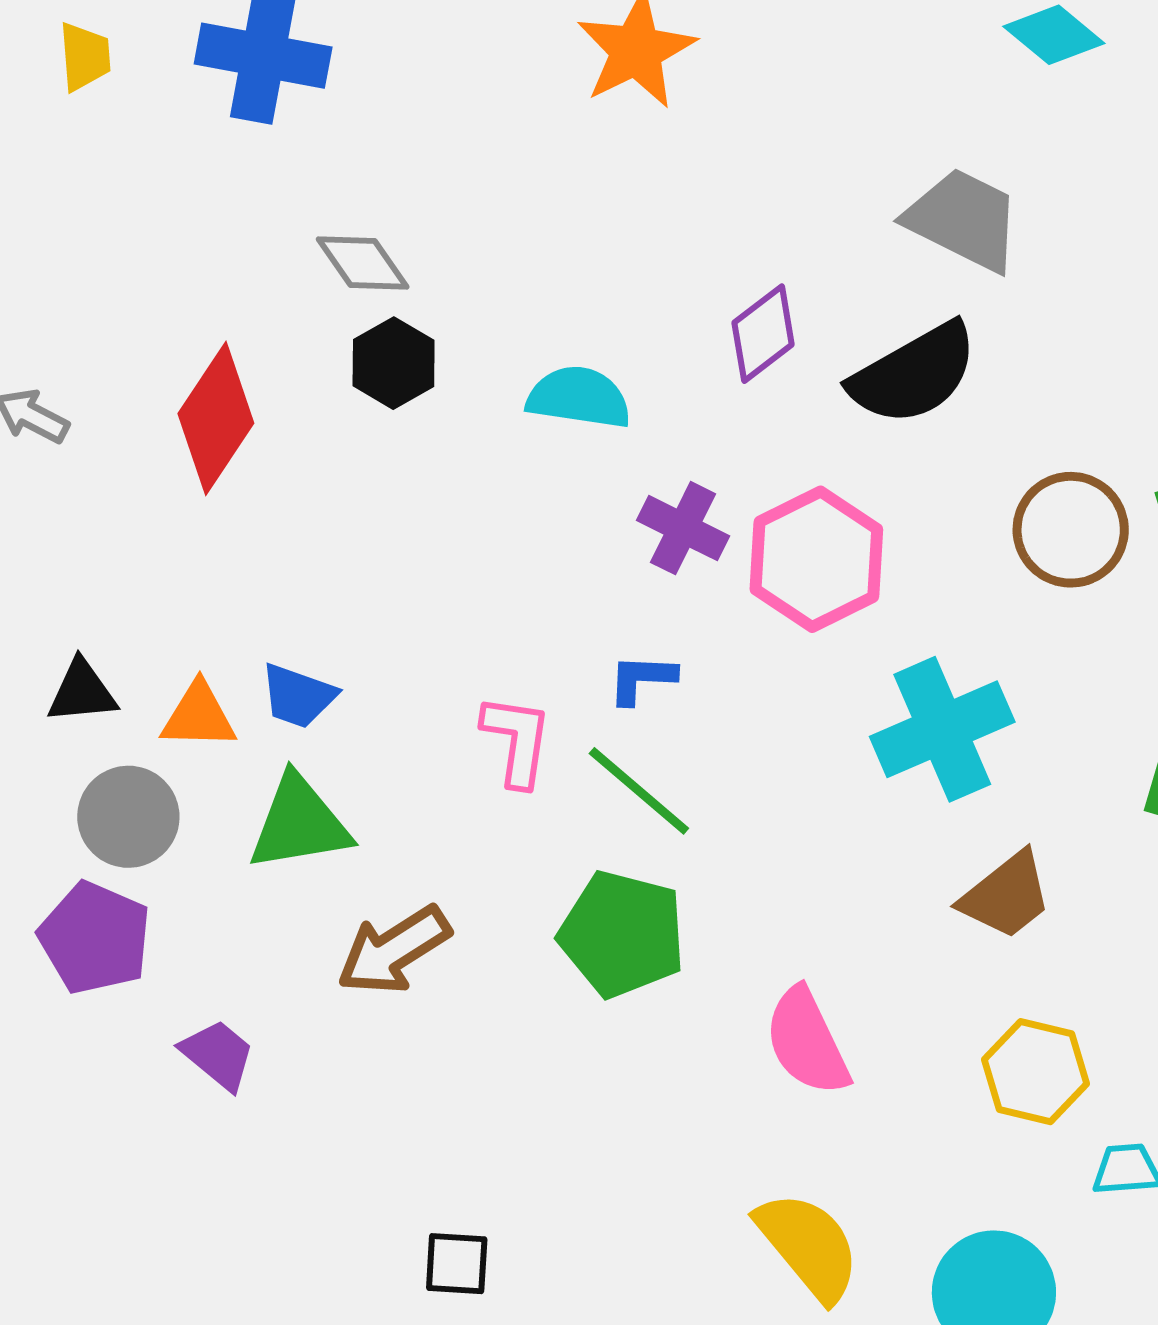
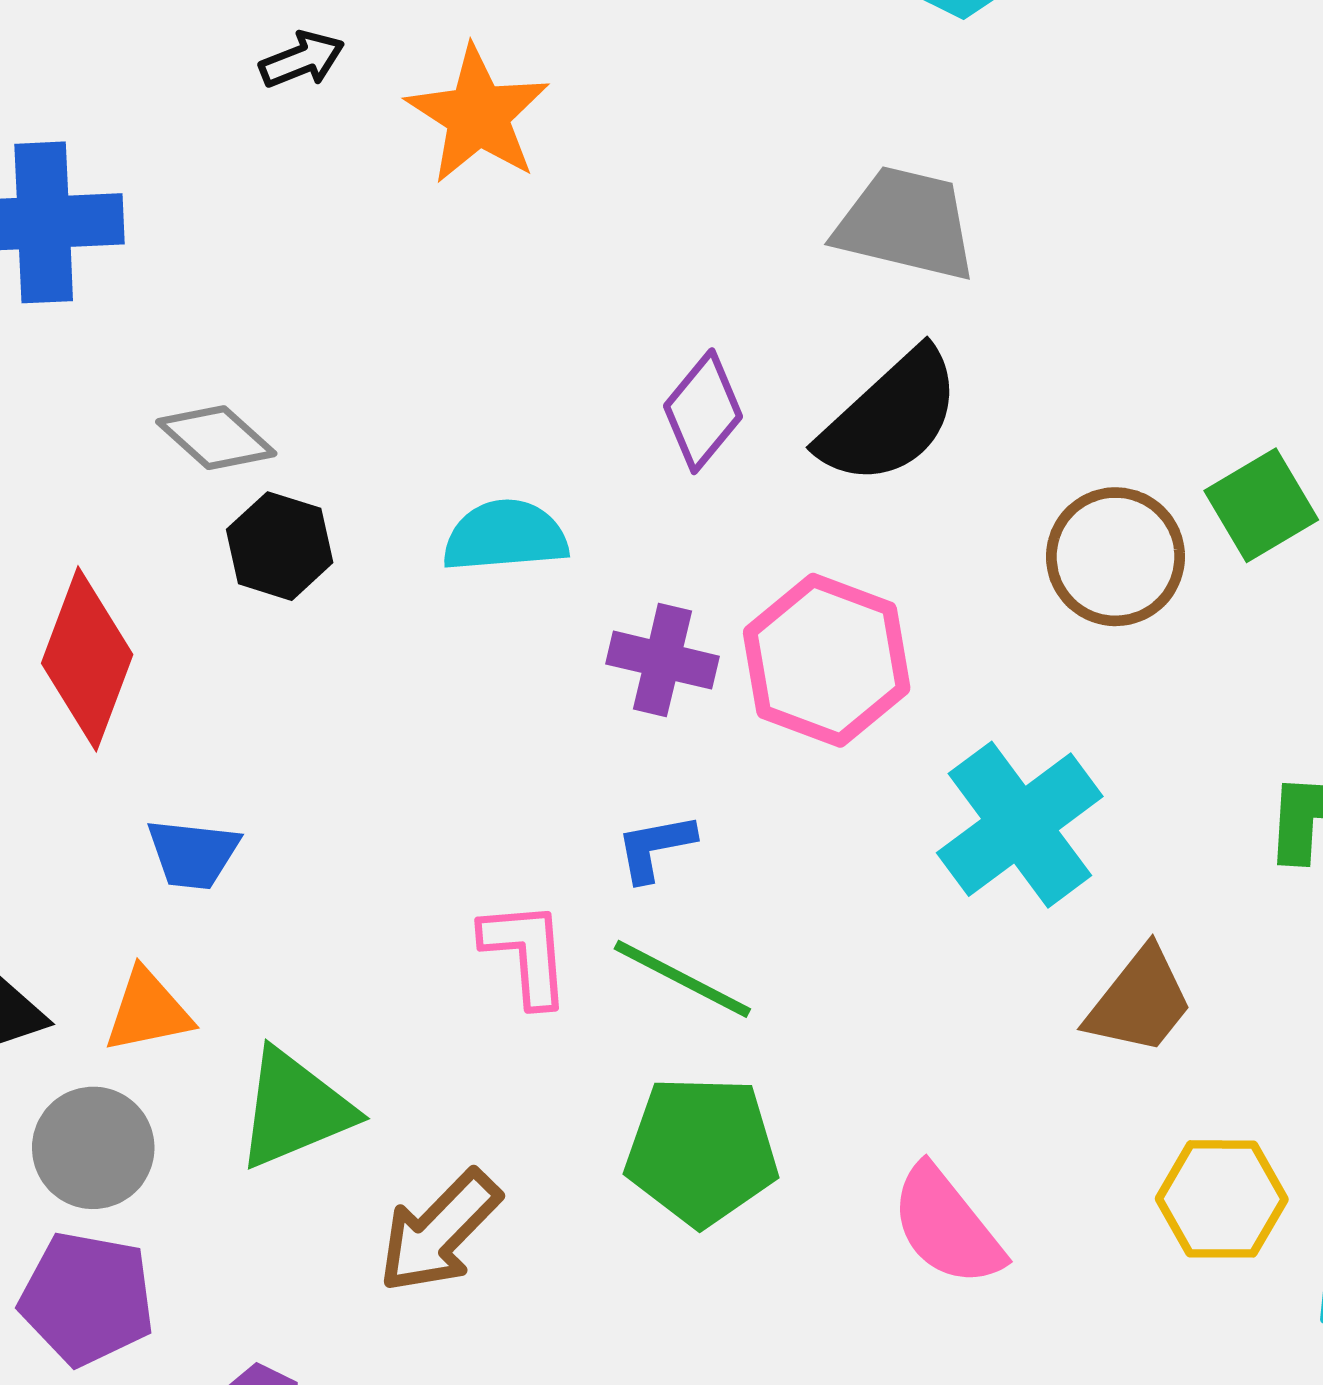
blue trapezoid: (298, 696) -> (193, 854), moved

